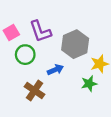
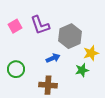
green circle: (25, 55) -> (16, 69), moved
brown cross: (35, 91) -> (48, 85), moved, turned -30

